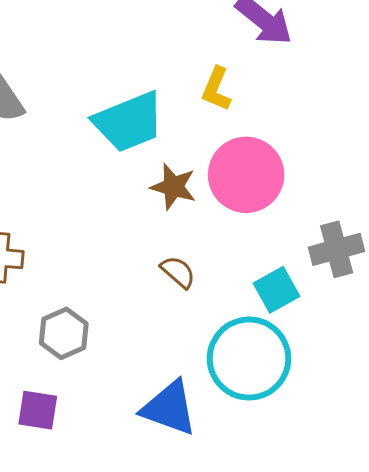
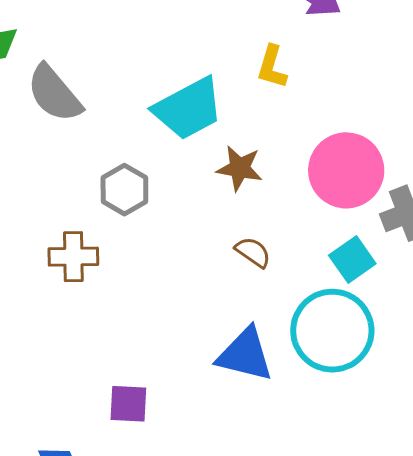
pink circle: (246, 175) -> (346, 170), moved
gray hexagon: (64, 333) -> (124, 190), moved
blue triangle: (169, 408) -> (245, 355), moved

